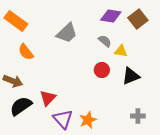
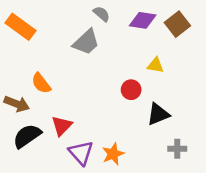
gray semicircle: (105, 41) -> (102, 14), moved
orange semicircle: (26, 52) -> (41, 83), moved
black triangle: (131, 76) -> (158, 114), moved

